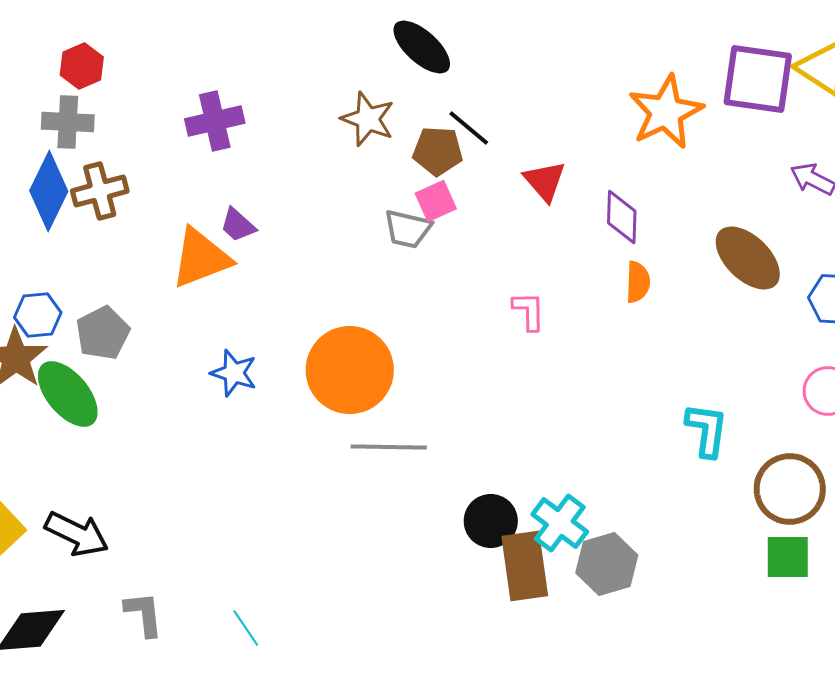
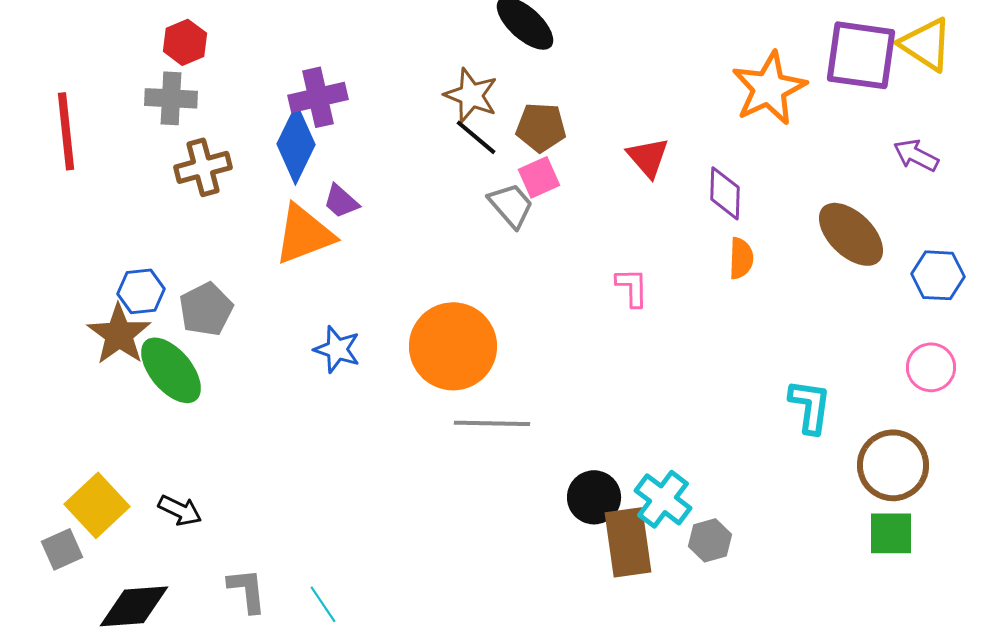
black line: (469, 128) -> (476, 137), moved
blue diamond: (49, 191) -> (296, 144), moved
gray trapezoid: (408, 229) -> (511, 205), turned -144
black arrow: (77, 534) -> (180, 510), size x0.7
gray hexagon: (607, 564) -> (710, 540), size x0.7
cyan line: (246, 628) -> (323, 604), moved

